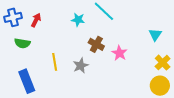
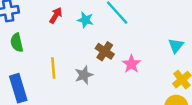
red arrow: (36, 20) -> (56, 15), moved
green semicircle: (22, 43) -> (17, 43), turned 63

